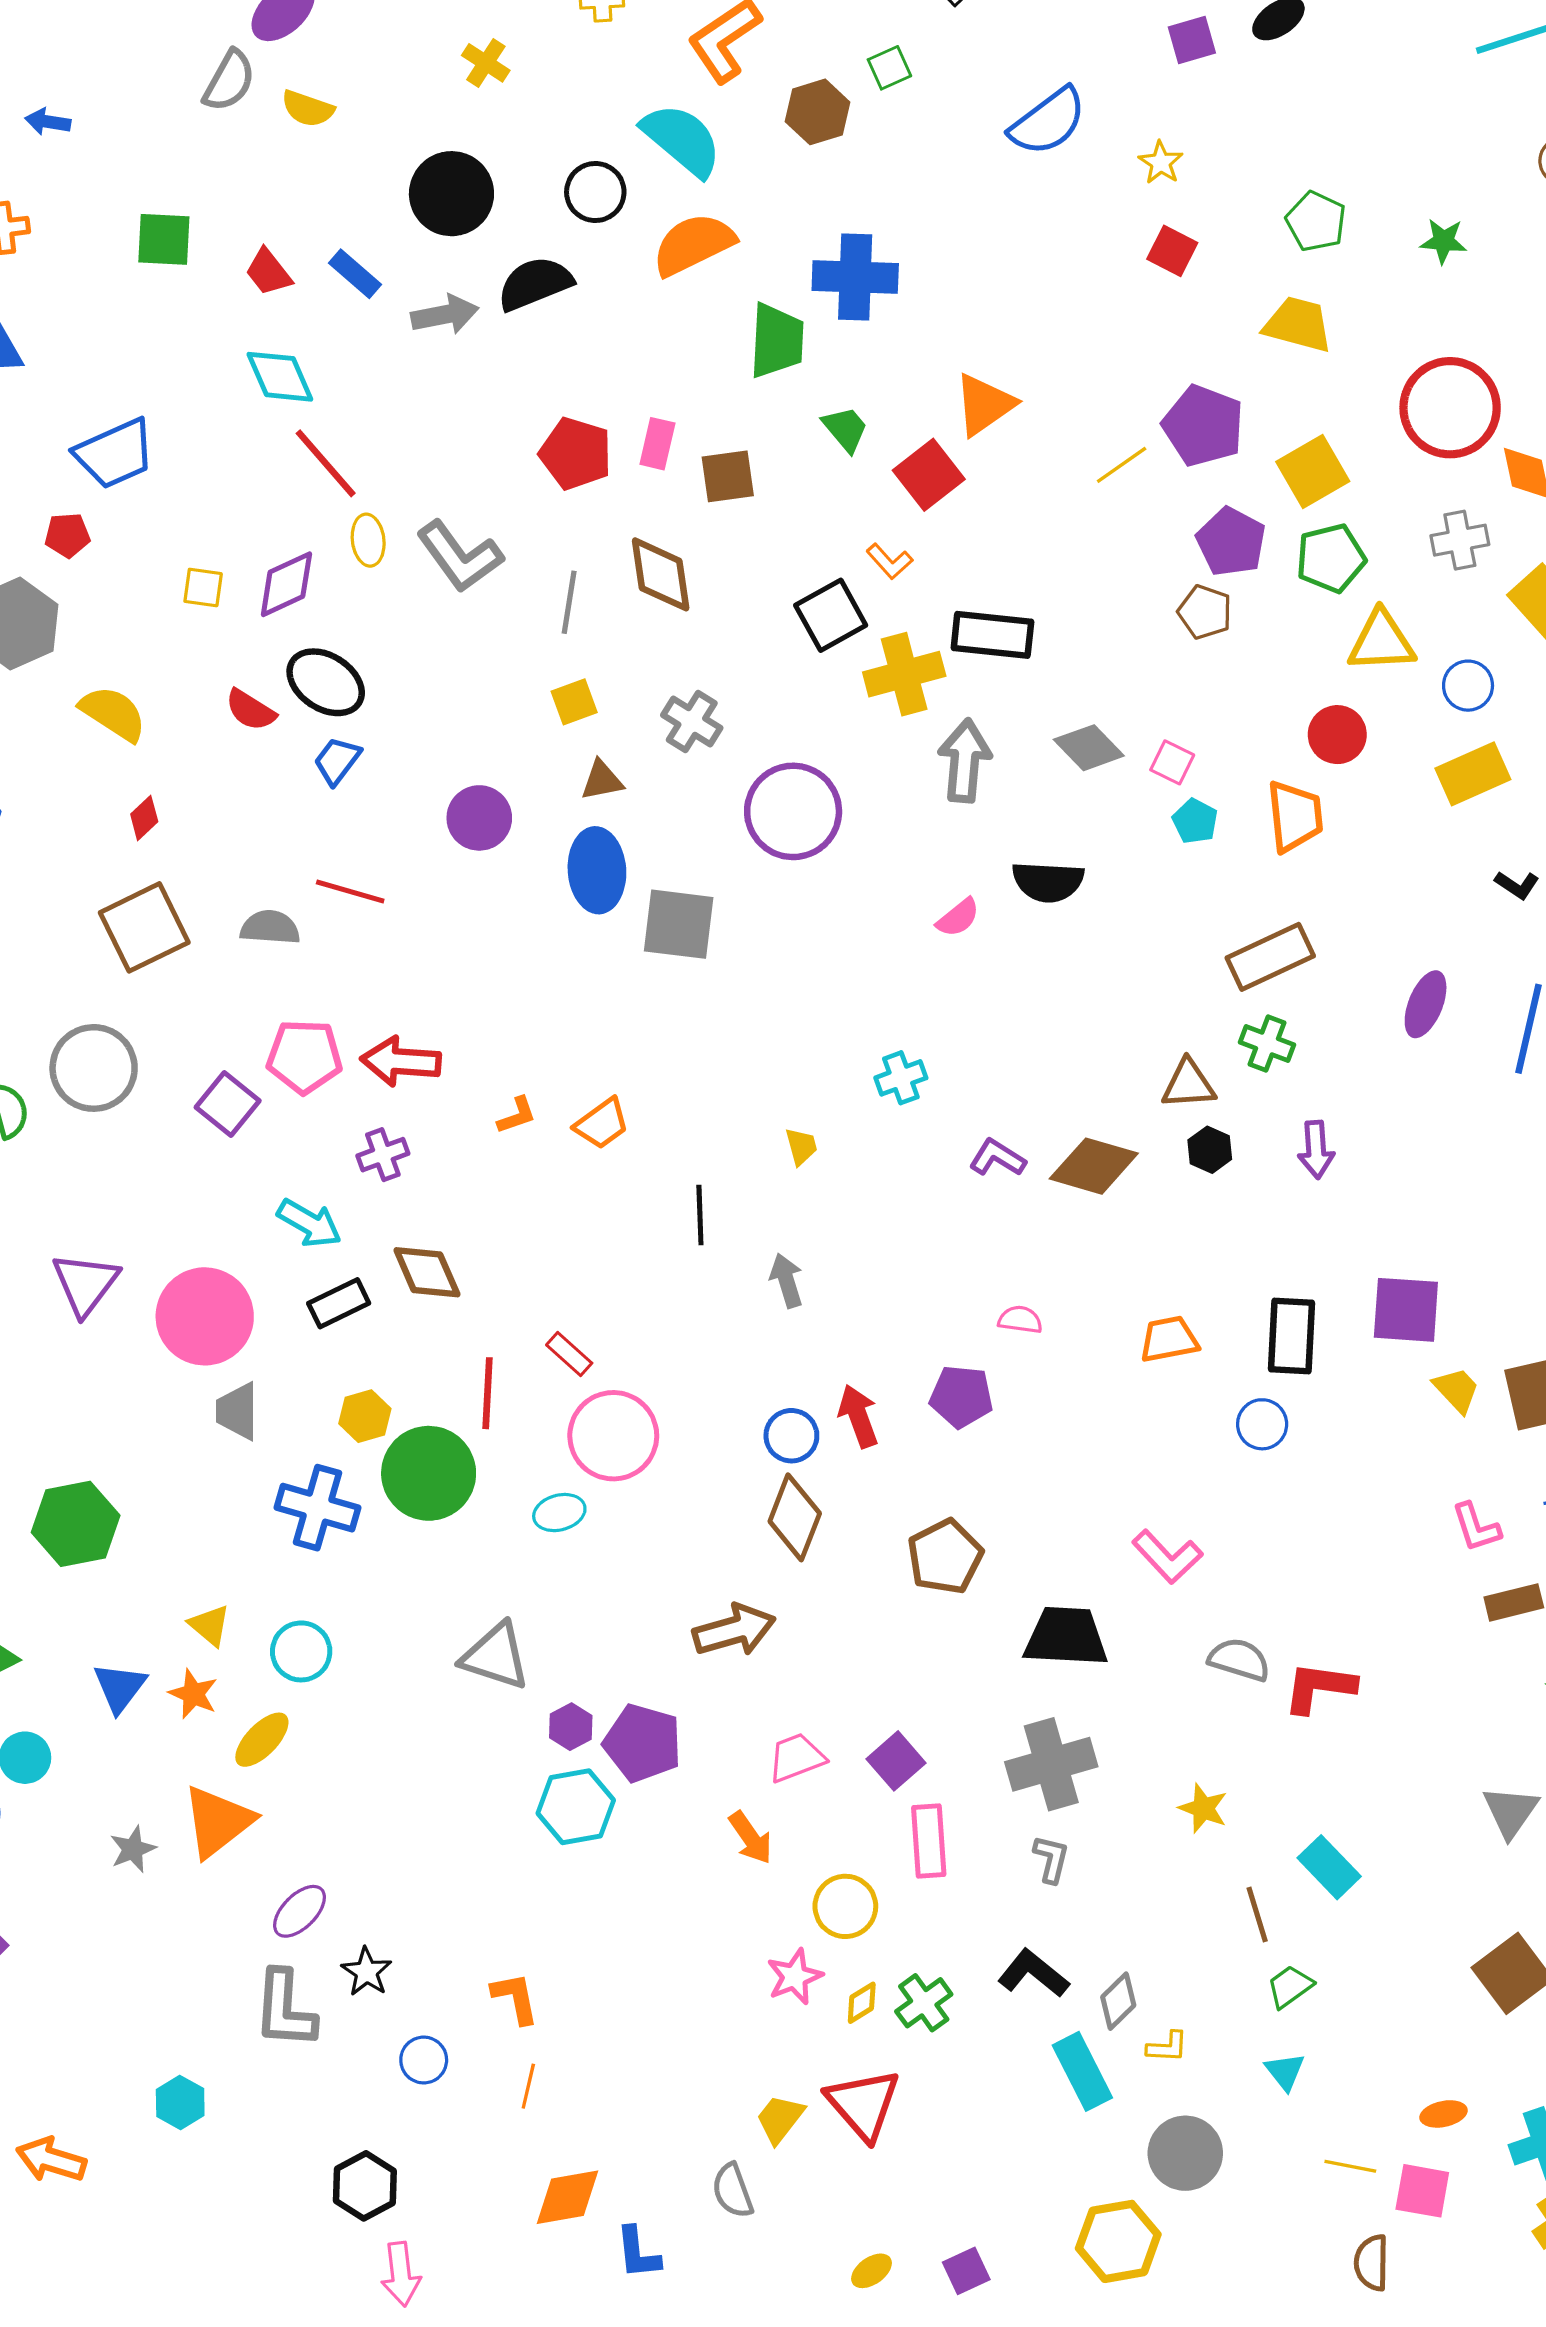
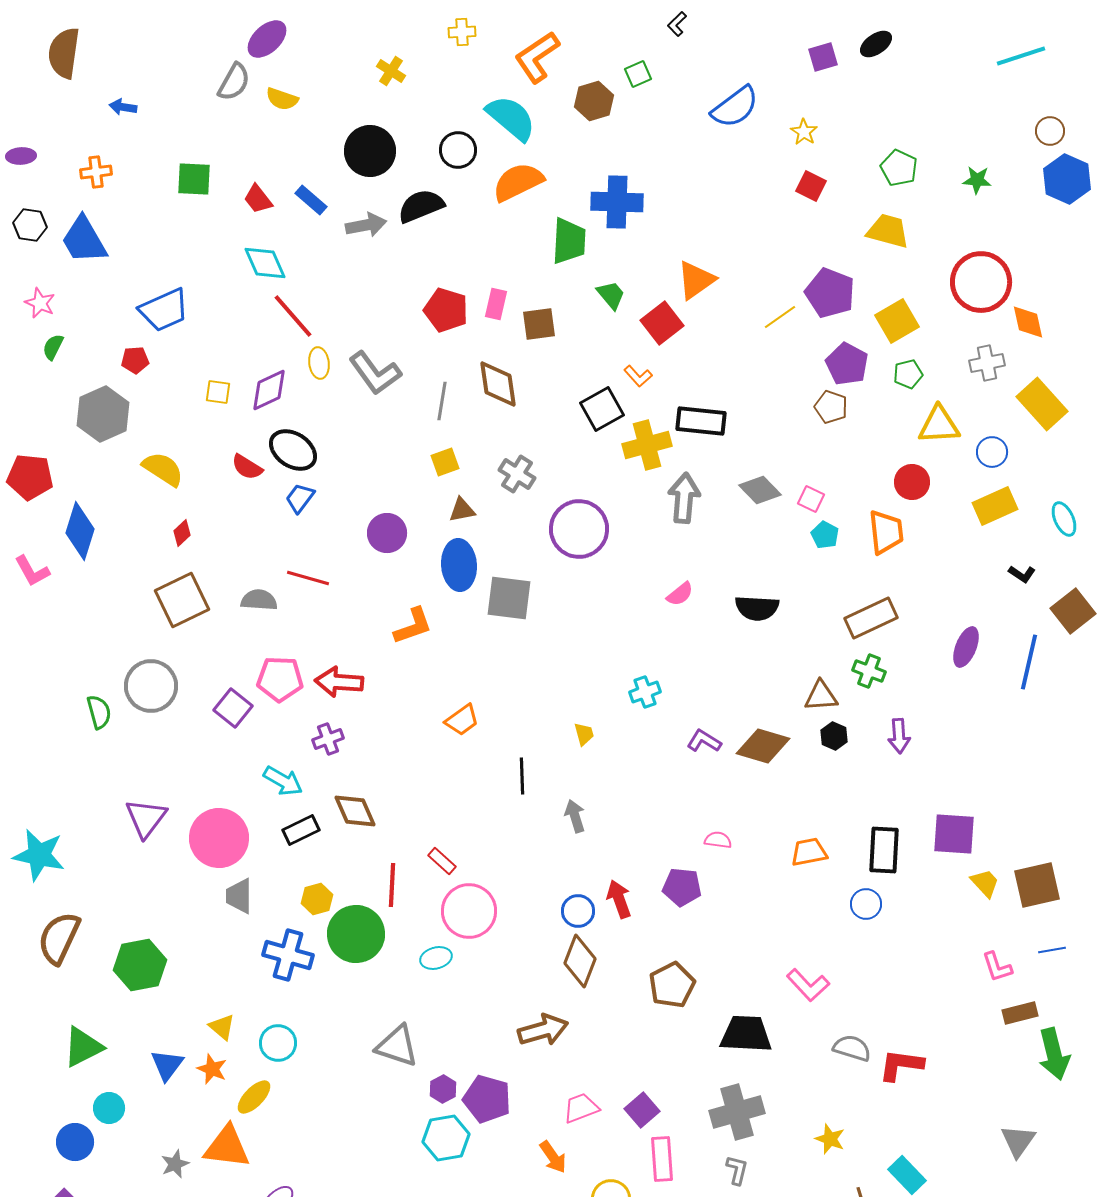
green pentagon: (1331, 558) -> (908, 374), size x0.7
black semicircle: (1048, 882) -> (757, 608), moved
orange L-shape: (517, 1115) -> (413, 626), moved, size x1.6
orange triangle: (218, 1821) -> (227, 1147), turned 45

